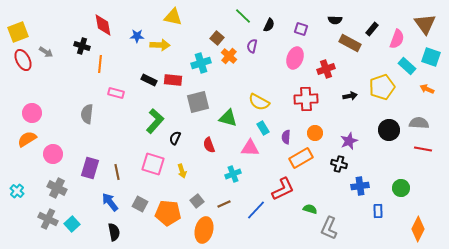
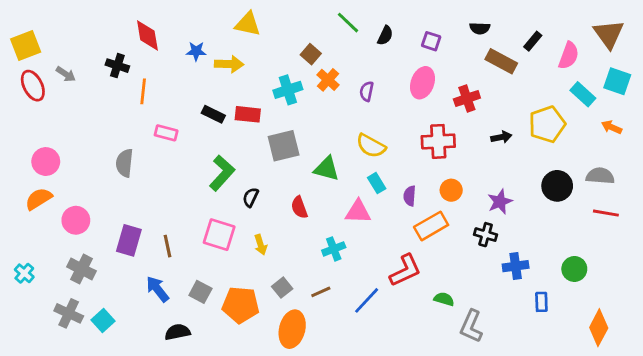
purple semicircle: (252, 46) -> (367, 91), moved
black semicircle: (114, 232) -> (178, 332), moved, turned -90

